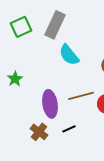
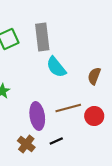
gray rectangle: (55, 25) -> (42, 37), turned -32

